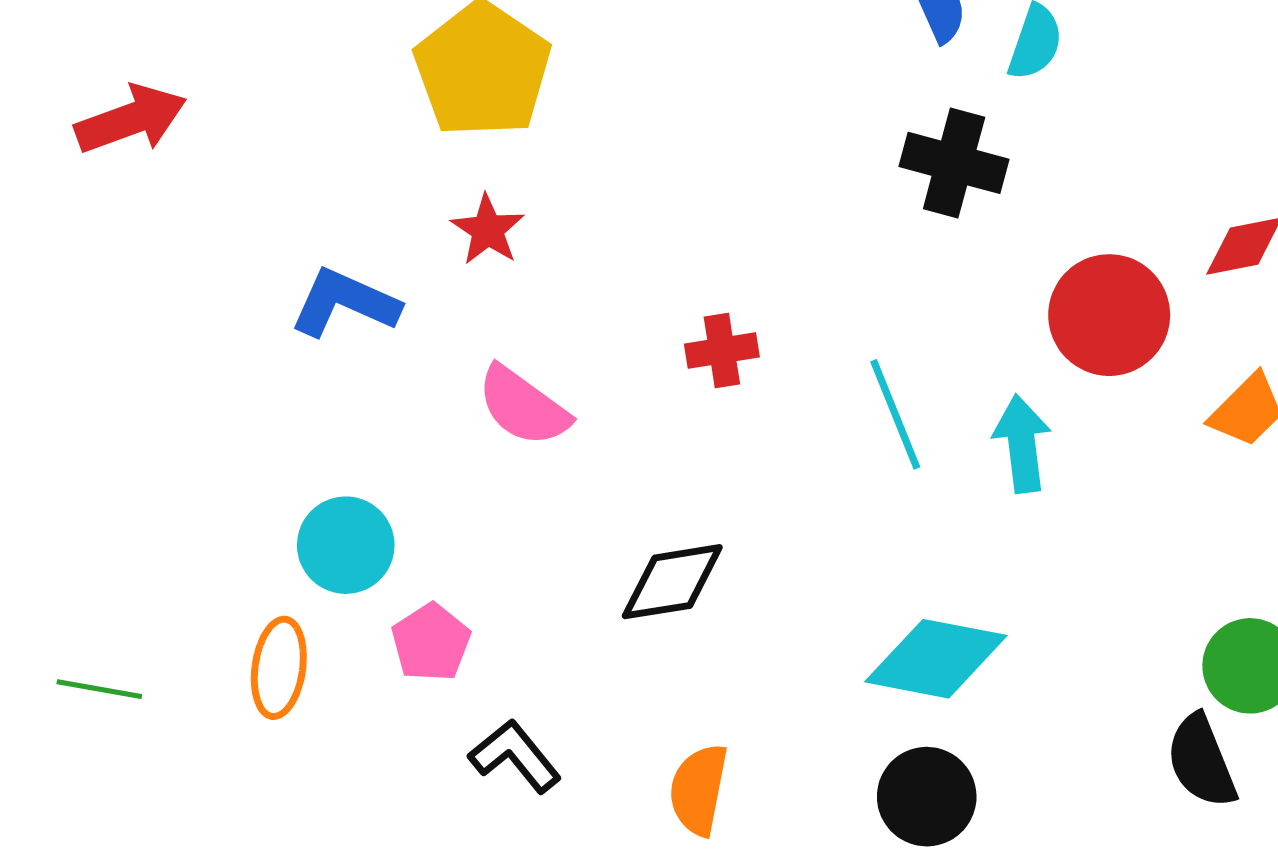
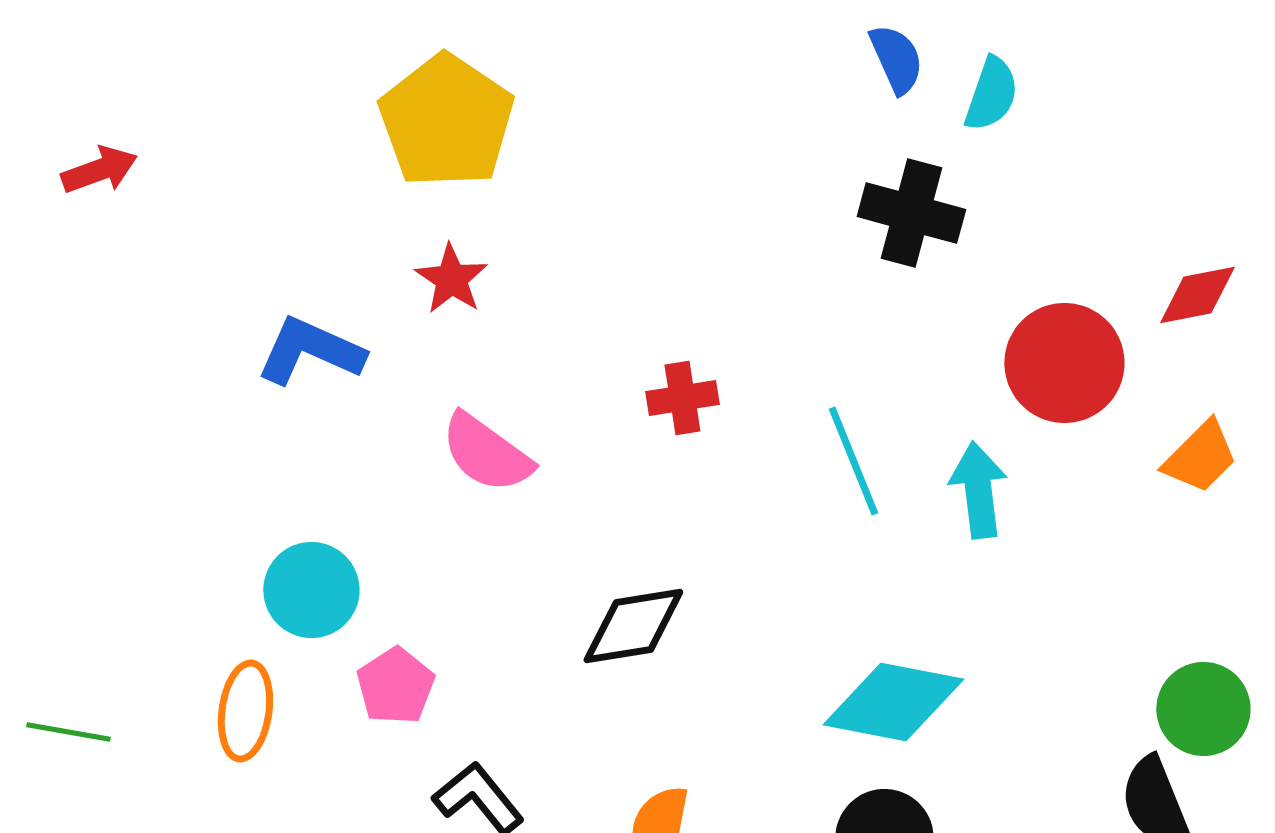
red arrow: (131, 119) -> (99, 170), size x0.7

